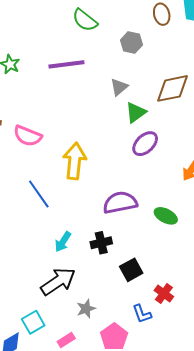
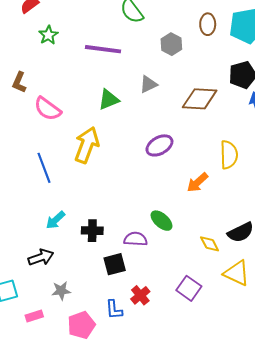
green triangle: (136, 112) -> (109, 100), moved
purple semicircle: (120, 203) -> (136, 239), moved, size x0.7
black arrow: (58, 281) -> (41, 257), size x0.7

